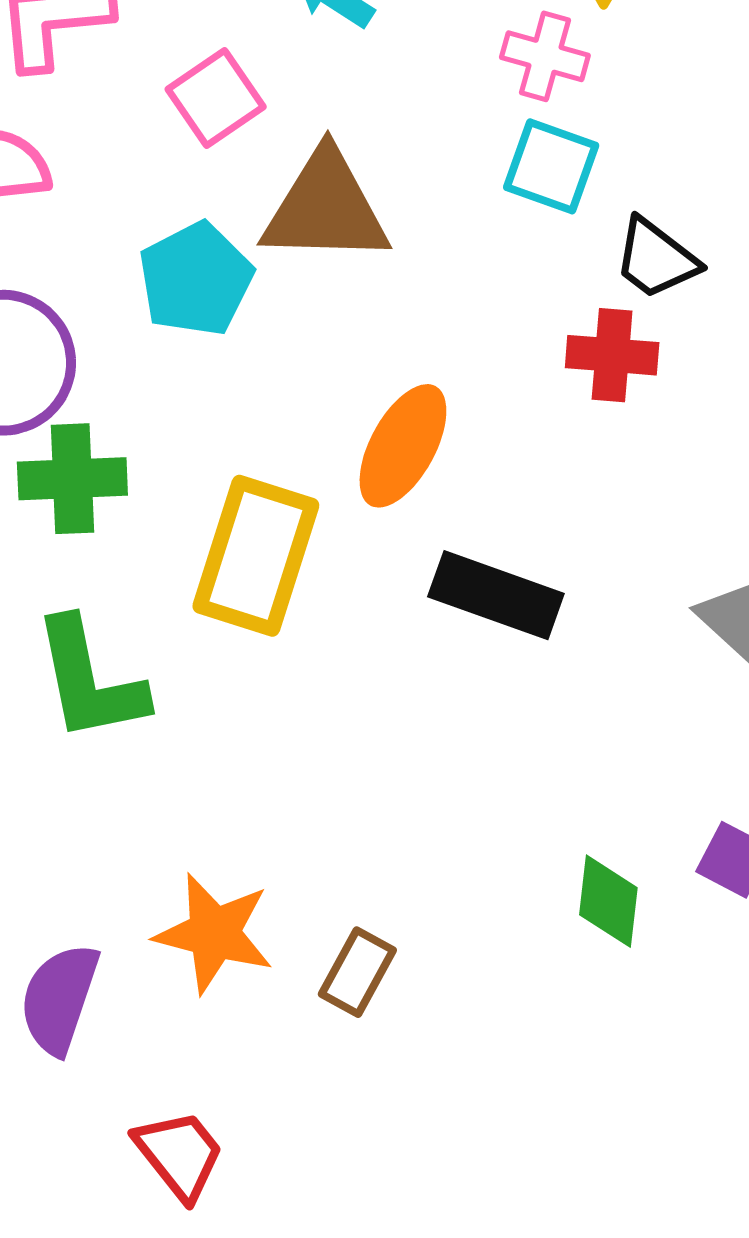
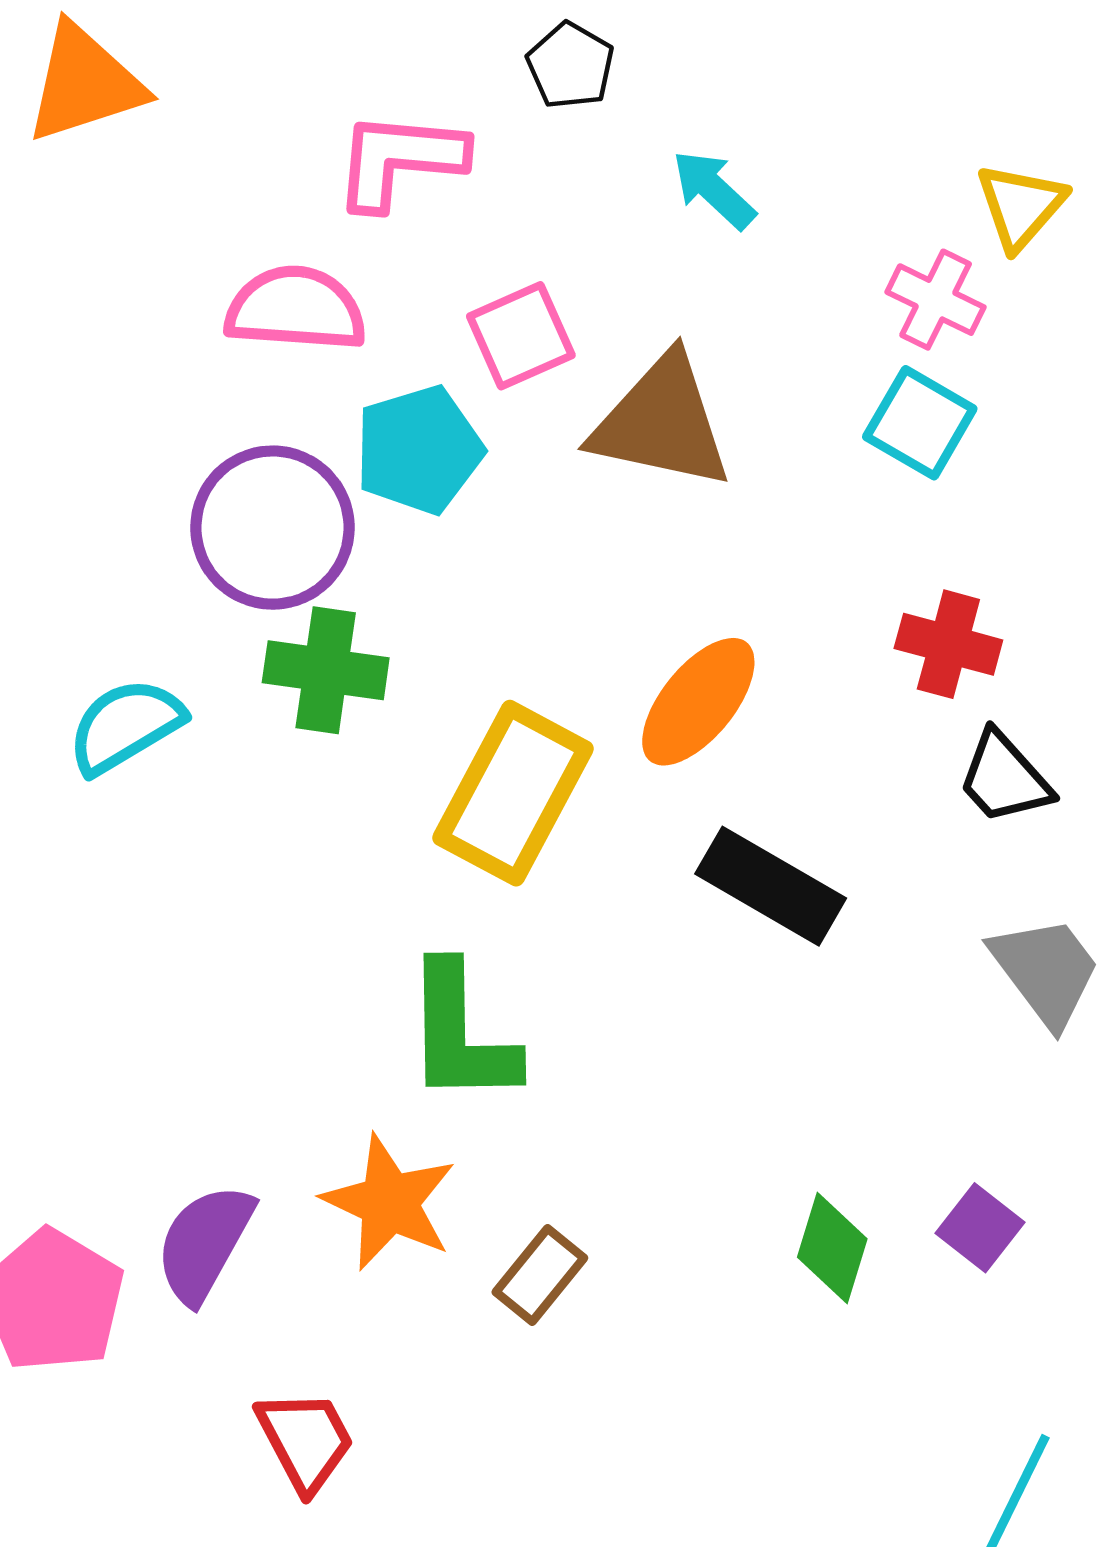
pink square: (216, 98) -> (521, 336), moved
black trapezoid: (656, 259) -> (1004, 778), moved
cyan pentagon: (196, 279) -> (419, 450), moved
green L-shape: (90, 680) -> (460, 1034), moved

